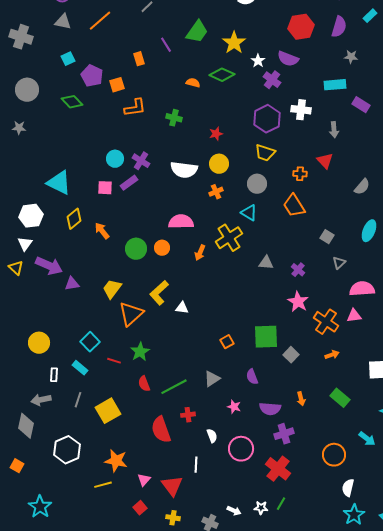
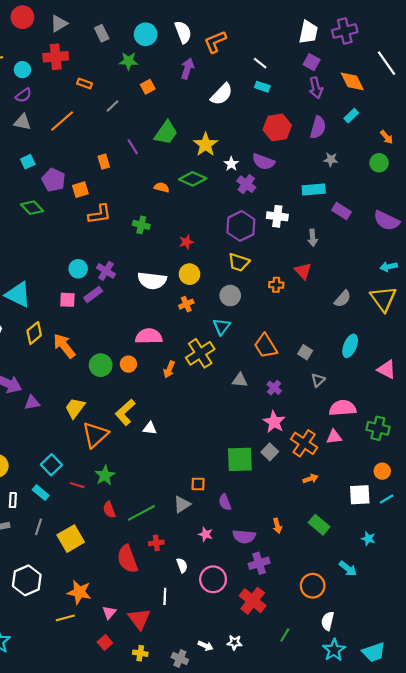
orange trapezoid: (294, 206) -> (266, 346), moved
cyan triangle: (249, 213) -> (222, 327), turned 36
orange arrow: (102, 231) -> (64, 346), size x1.4
orange square: (227, 342) -> (198, 484), moved, turned 32
gray square: (291, 355) -> (270, 452), moved
green line: (281, 504) -> (285, 635), moved

